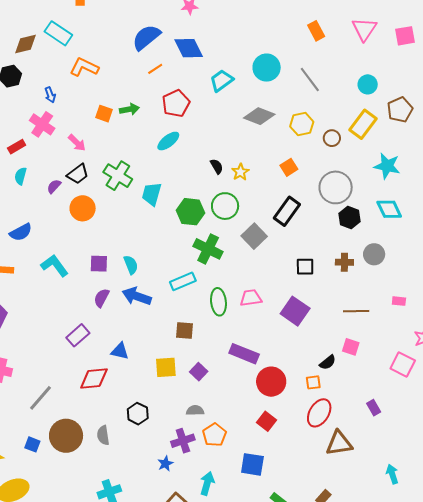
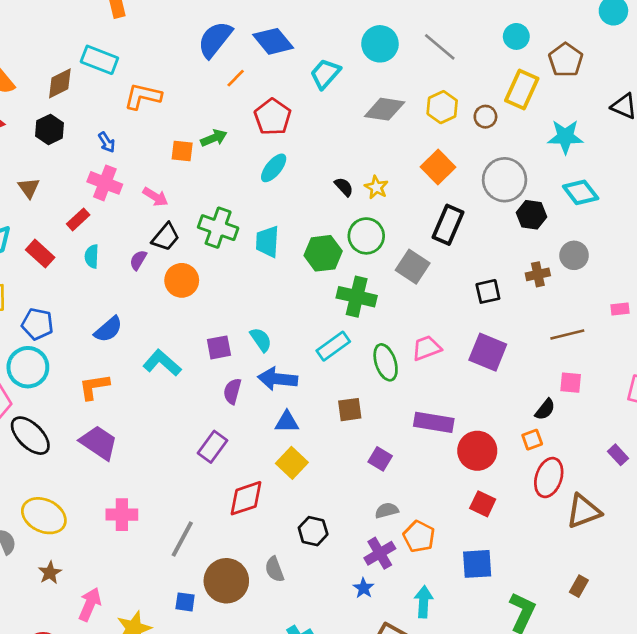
orange square: (289, 167) -> (438, 167), size x1.4
blue triangle: (120, 351) -> (287, 422), moved
yellow square: (166, 367) -> (292, 463), moved, turned -30

